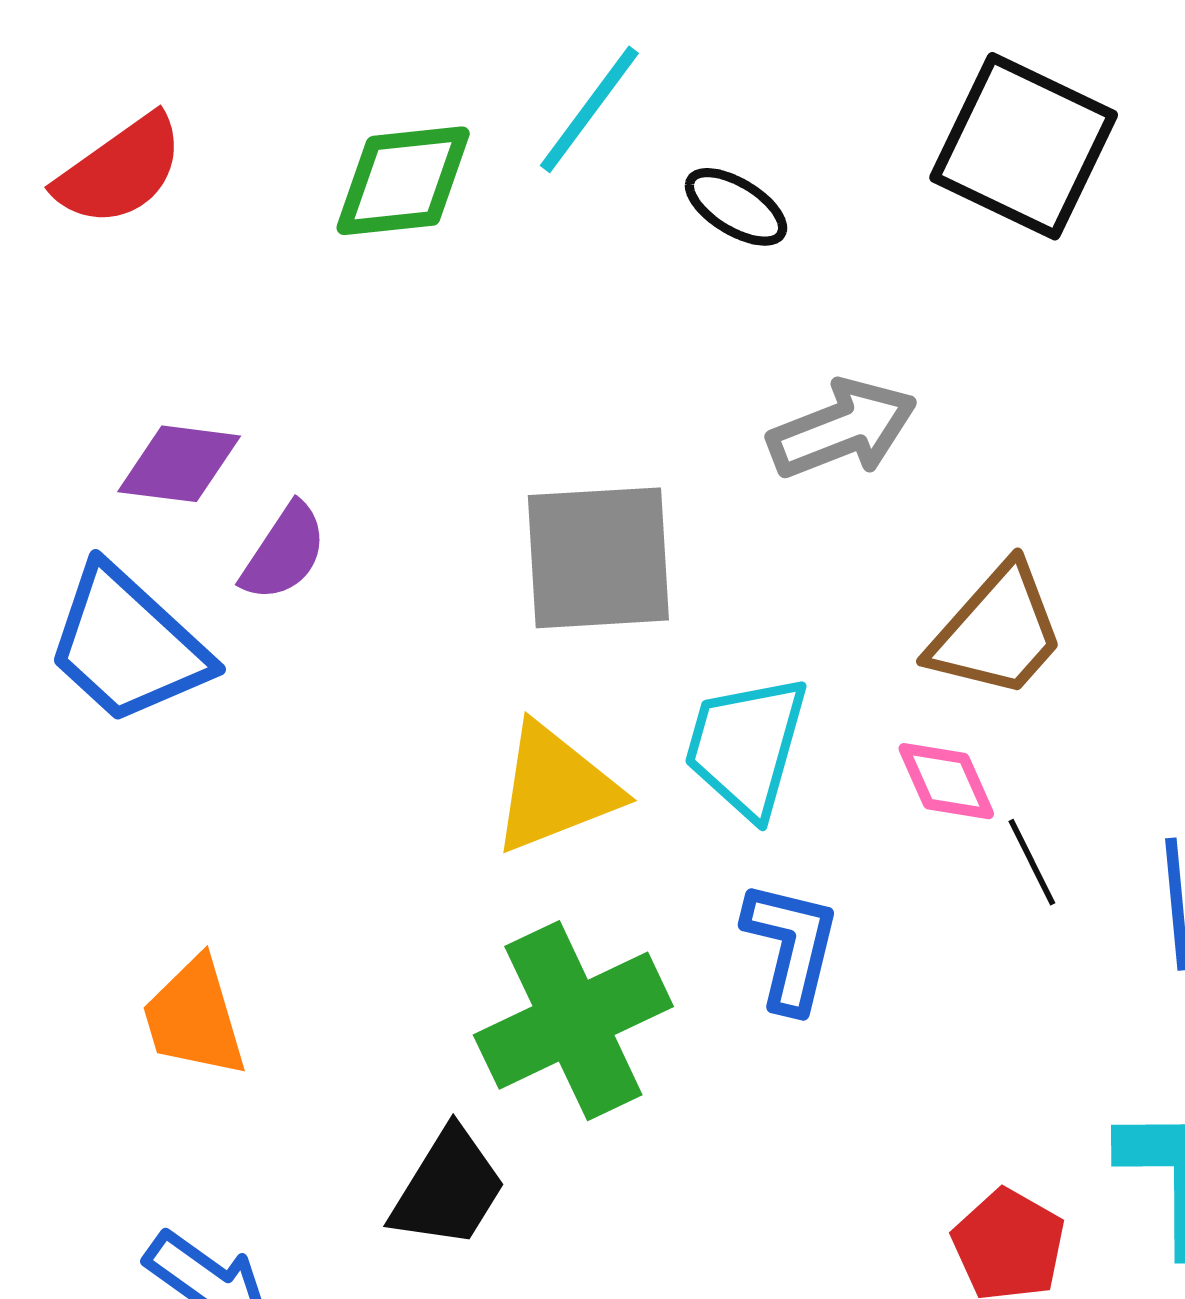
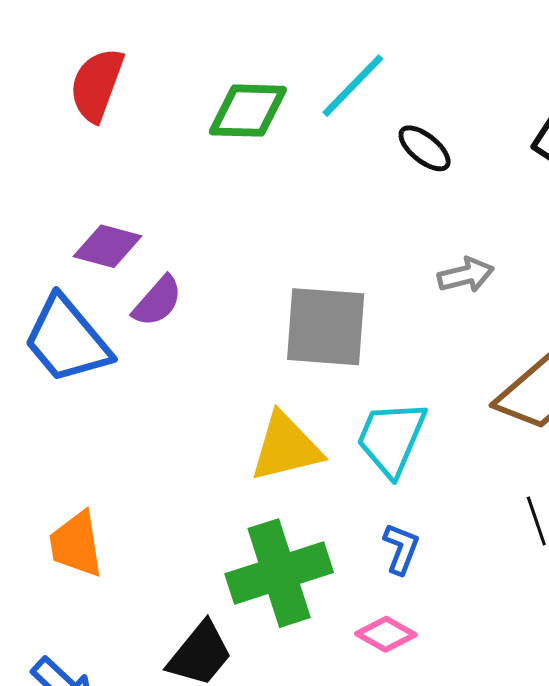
red semicircle: (120, 170) -> (97, 85), turned 138
gray arrow: (842, 429) -> (466, 275), size x0.7
pink diamond: (946, 781) -> (386, 634), moved, turned -44
blue L-shape: (791, 946) -> (401, 549), size x0.7

